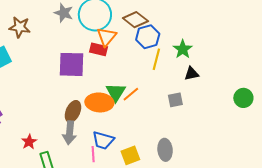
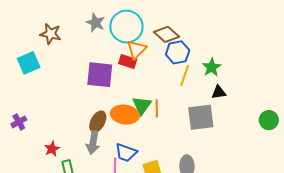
orange line: (131, 94) -> (157, 108), turned -54
gray square: (175, 100) -> (201, 117), size x1.8

